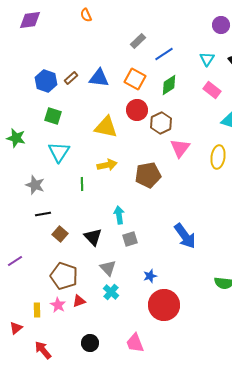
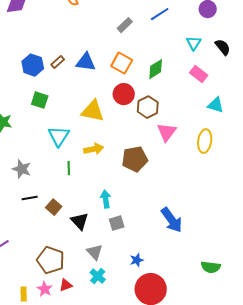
blue line: (164, 54) -> (160, 14), moved
cyan triangle: (59, 152) -> (59, 136), moved
brown square: (60, 234) -> (54, 207), moved

